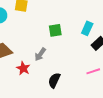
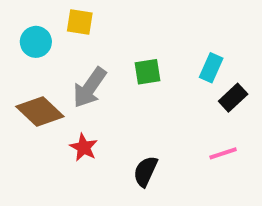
gray arrow: (40, 54) -> (90, 88), moved, size x1.5

